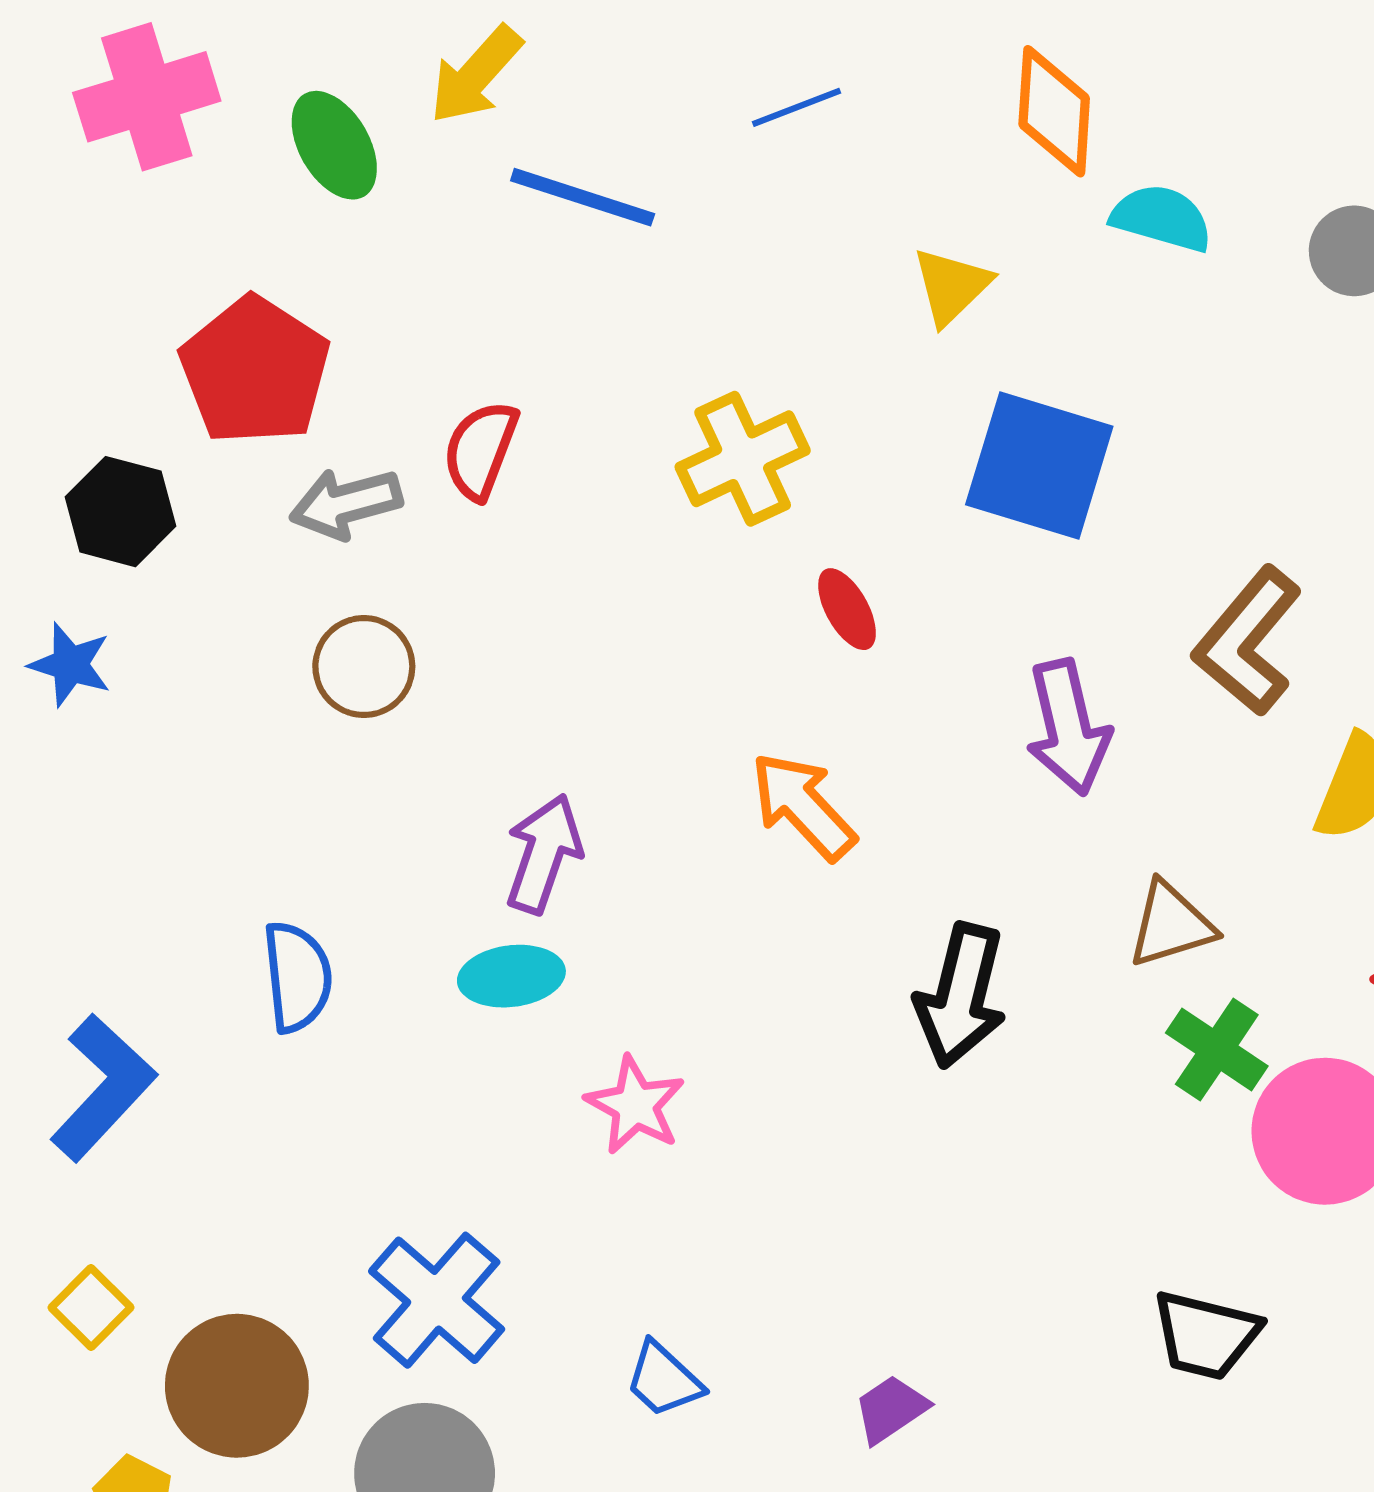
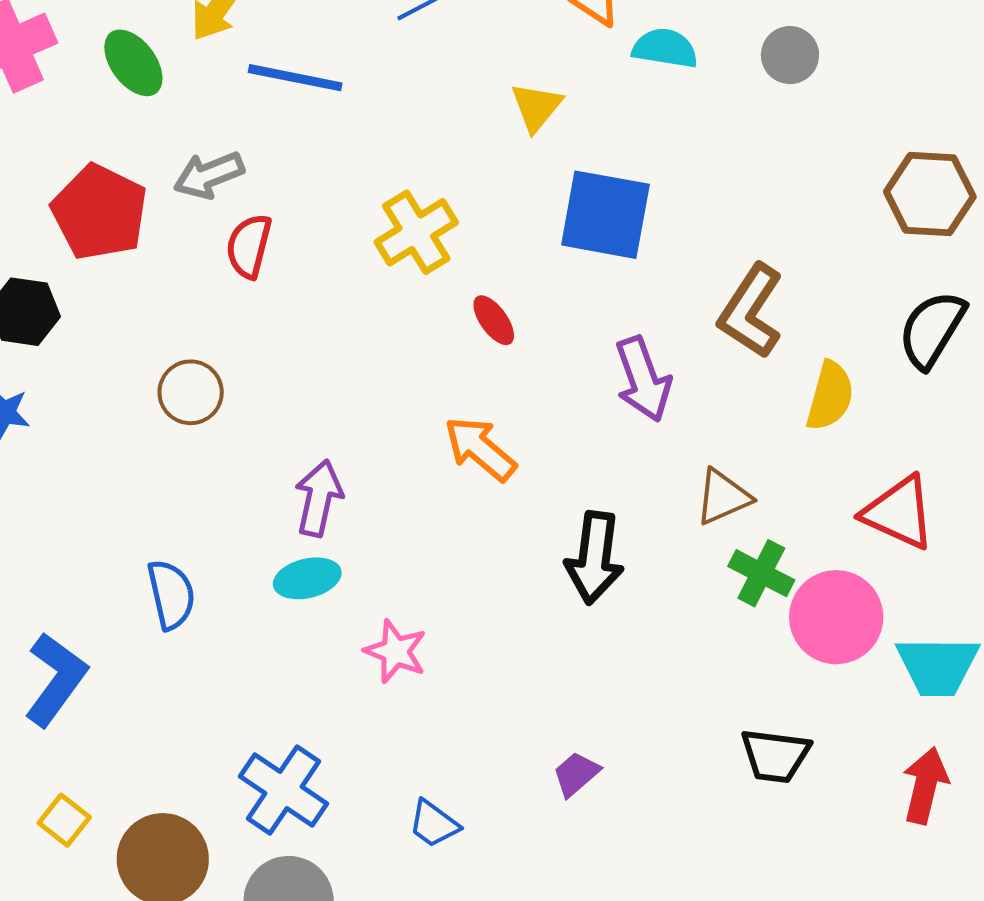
gray arrow: (346, 503) -> (209, 175), moved
purple trapezoid: (891, 1409) -> (576, 774), moved

